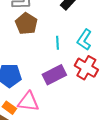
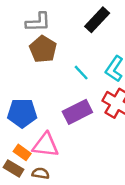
cyan line: (57, 43) -> (81, 73), turned -40

